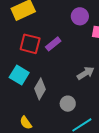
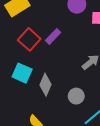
red square: (30, 44) -> (29, 39), turned 35

